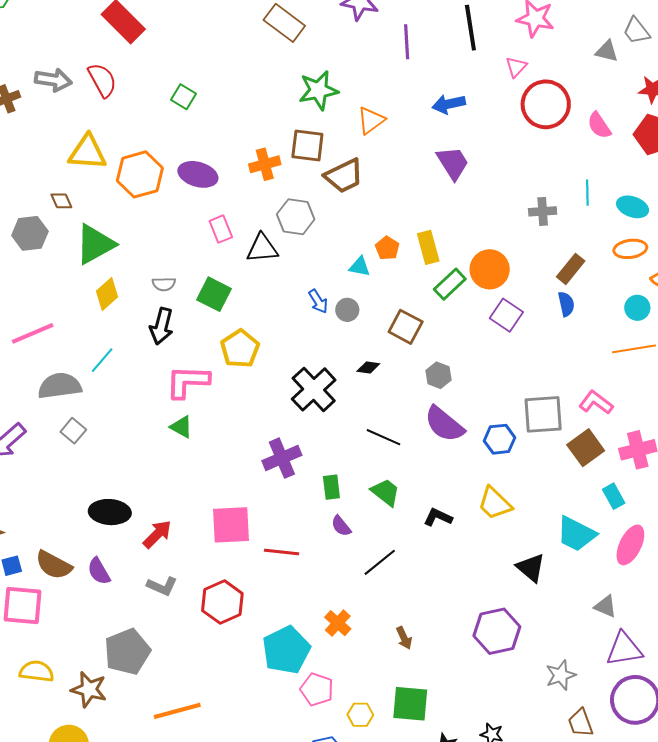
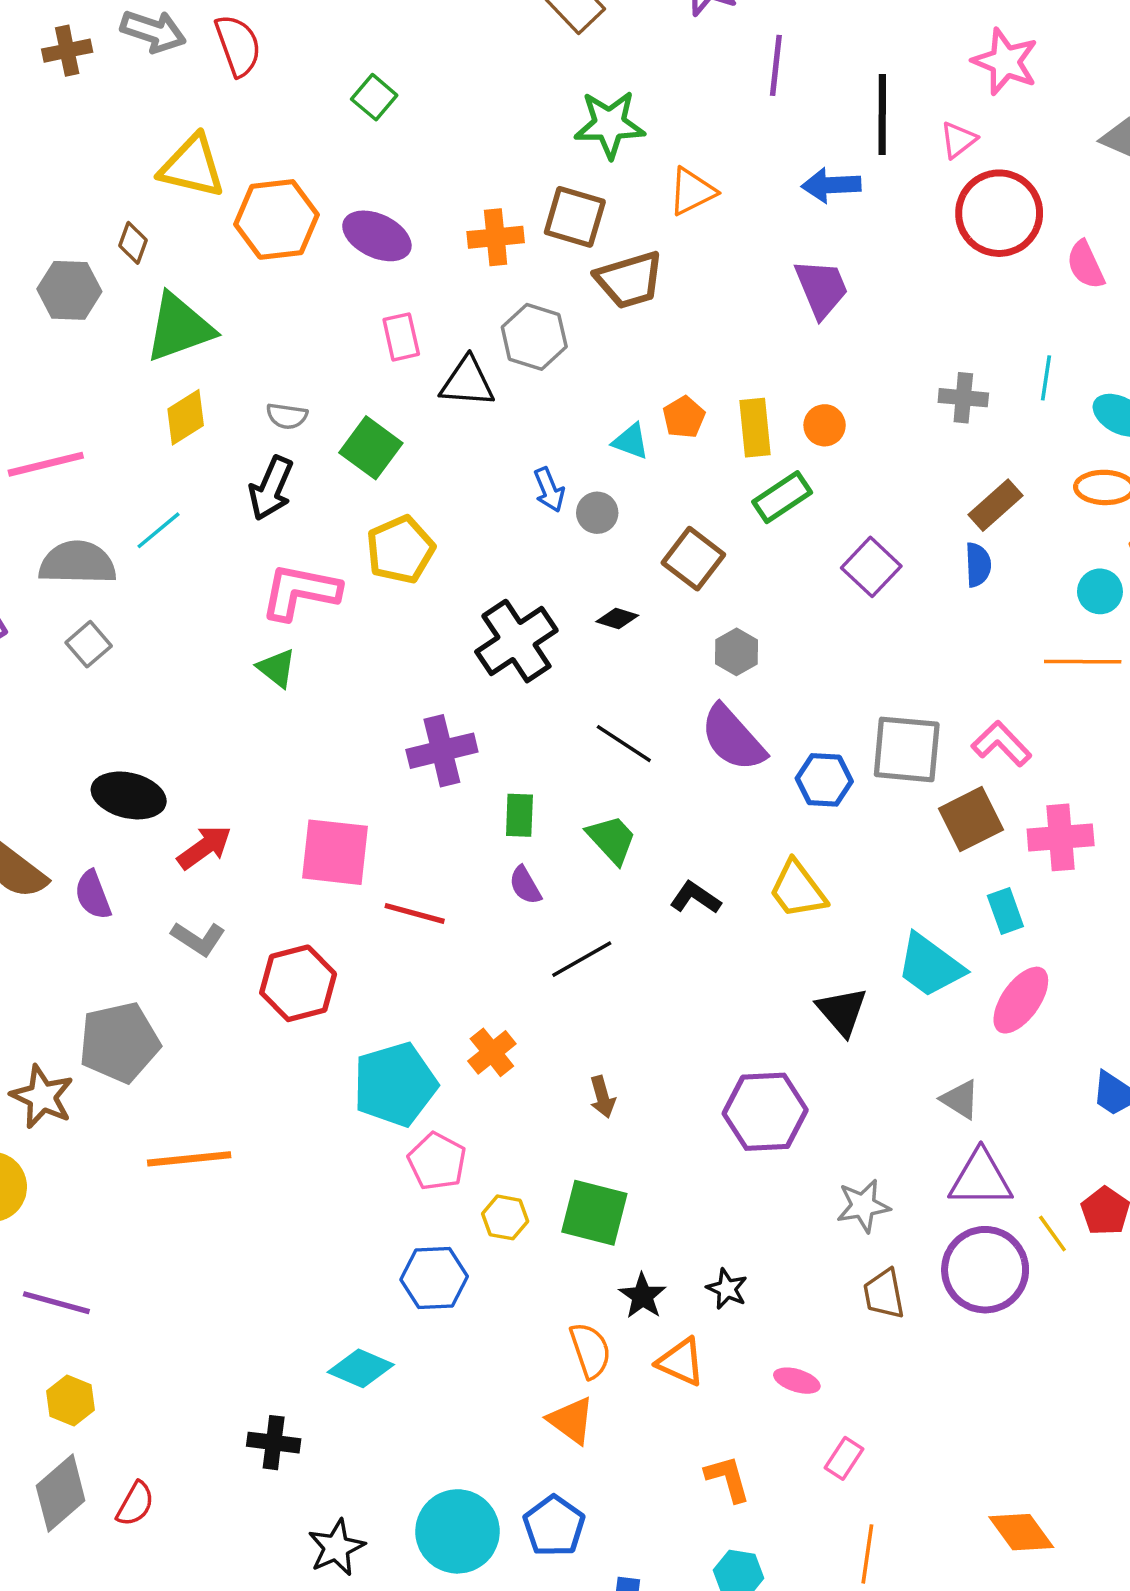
black line: (470, 28) -> (882, 115), moved
brown diamond: (61, 201) -> (133, 243), turned 35
orange circle: (490, 269) -> (825, 425), moved, size x0.6

